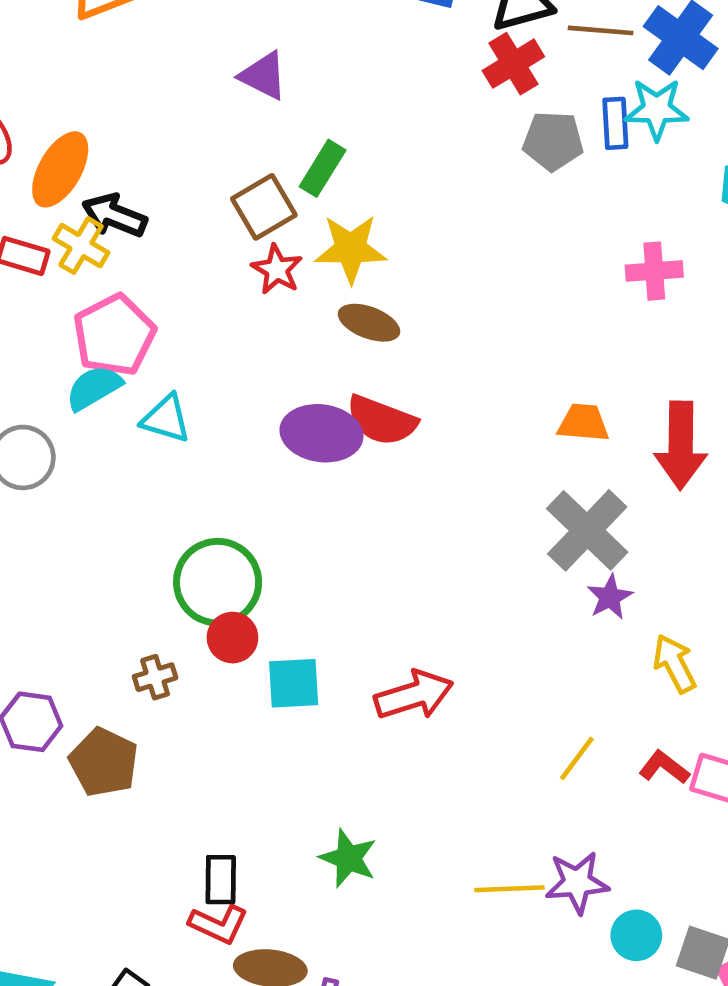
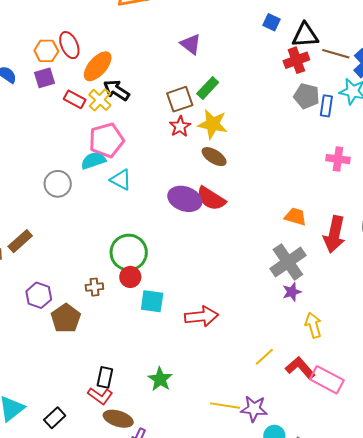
blue rectangle: (615, 123) -> (326, 106), moved
red L-shape: (664, 767) -> (300, 368), size x1.4

